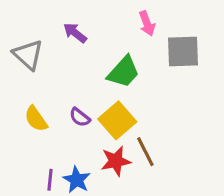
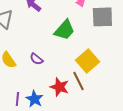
yellow square: (117, 120) -> (87, 61), moved
red star: (116, 161) -> (59, 87), turned 30

